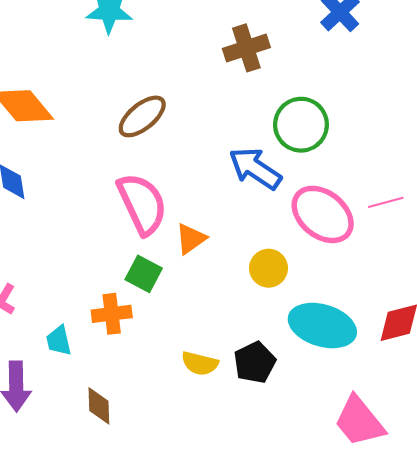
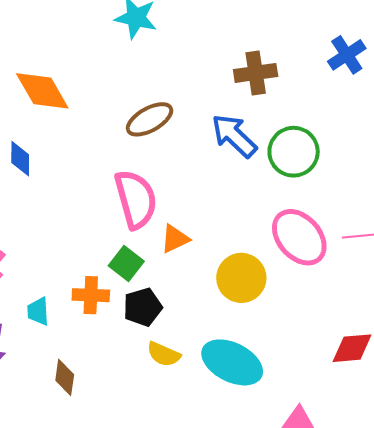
blue arrow: (255, 168) -> (234, 136), moved
yellow circle: (269, 268) -> (241, 278), size x1.4
cyan ellipse: (322, 326) -> (232, 362), moved
black pentagon: (255, 362) -> (143, 307), moved

